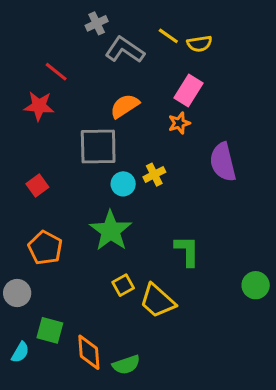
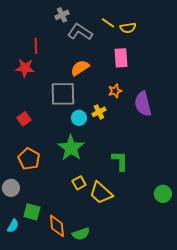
red line: (56, 72) -> (36, 46), turned 49
pink rectangle: (189, 90) -> (121, 58), turned -36
orange star: (179, 123) -> (115, 91), moved
green circle: (256, 285) -> (163, 194), moved

